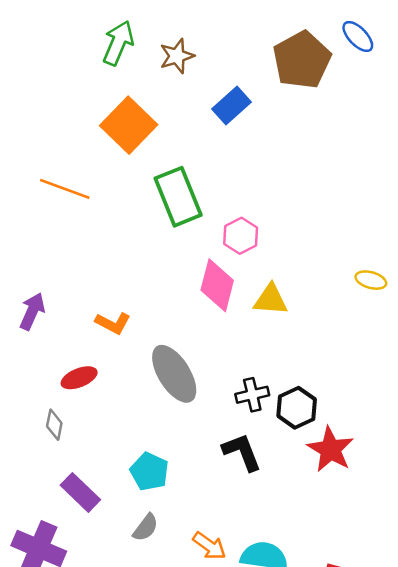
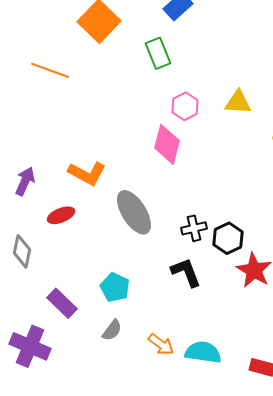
green rectangle: (178, 197) -> (158, 53), moved, size x0.7
yellow triangle: (271, 300) -> (238, 102), moved
purple arrow: (32, 311) -> (25, 181), moved
orange L-shape: (113, 323) -> (87, 173), size x1.4
gray diamond: (54, 425) -> (22, 251), moved, size x1.4

